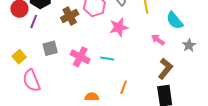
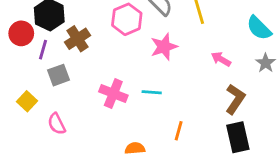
brown cross: (70, 16) -> (77, 39), moved
cyan semicircle: (175, 21) -> (259, 28), moved
gray square: (50, 48) -> (59, 75), moved
pink semicircle: (31, 81) -> (57, 124), moved, size x0.7

